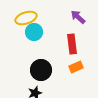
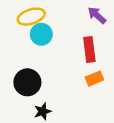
black circle: (41, 70) -> (27, 82), moved

